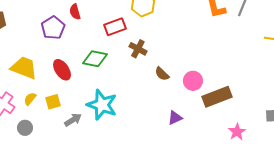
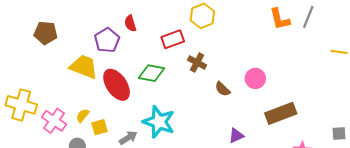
yellow trapezoid: (24, 68) -> (84, 67), moved
red ellipse: (62, 70) -> (117, 85), size x1.4
pink circle: (193, 81) -> (255, 78), moved
yellow square: (53, 102) -> (100, 127), moved

